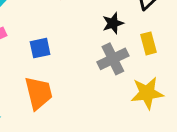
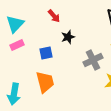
black star: (113, 23) -> (68, 37), moved

